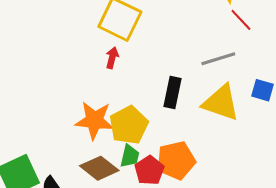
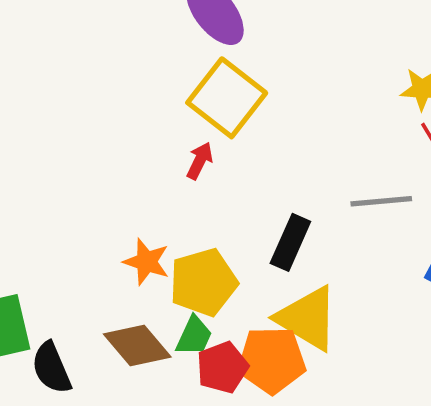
yellow triangle: (221, 103) -> (307, 318), moved
orange star: (94, 120) -> (146, 262), size x0.7

